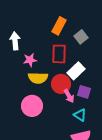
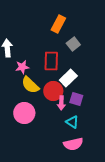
orange rectangle: (59, 26) -> (58, 24), moved
yellow semicircle: (38, 78) -> (30, 85), turned 42
pink arrow: (69, 96) -> (61, 103), turned 32

